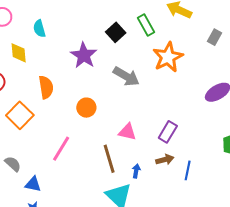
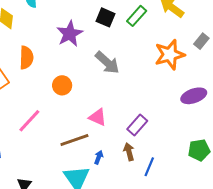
green rectangle: (146, 25) -> (137, 16), turned 60
black square: (116, 32) -> (105, 17), turned -36
orange star: (168, 57) -> (170, 55), moved
brown line: (109, 159) -> (74, 140), turned 76
brown arrow: (165, 160) -> (129, 152), turned -102

